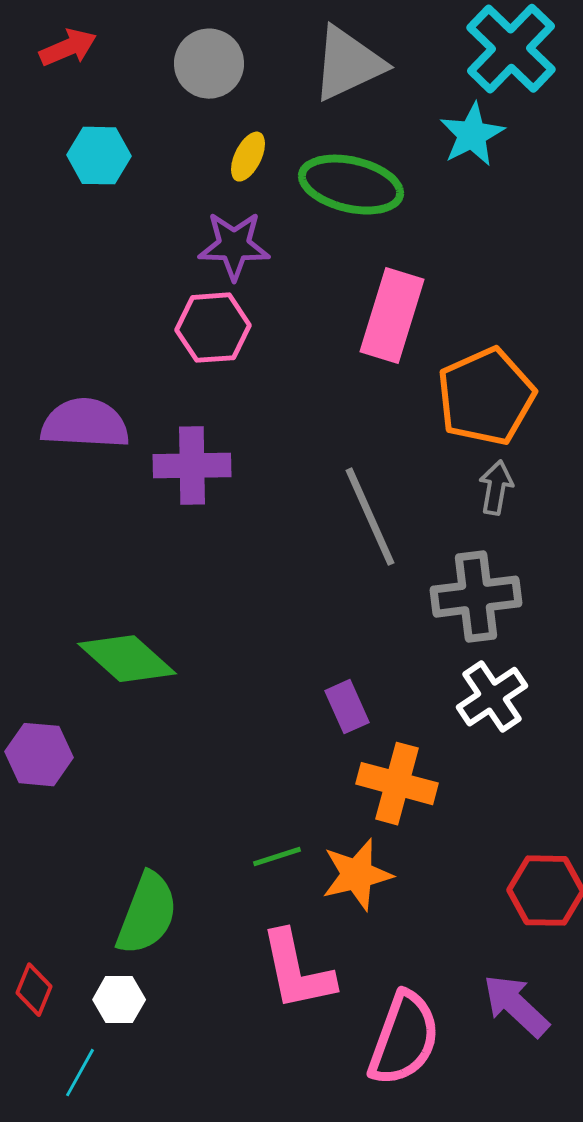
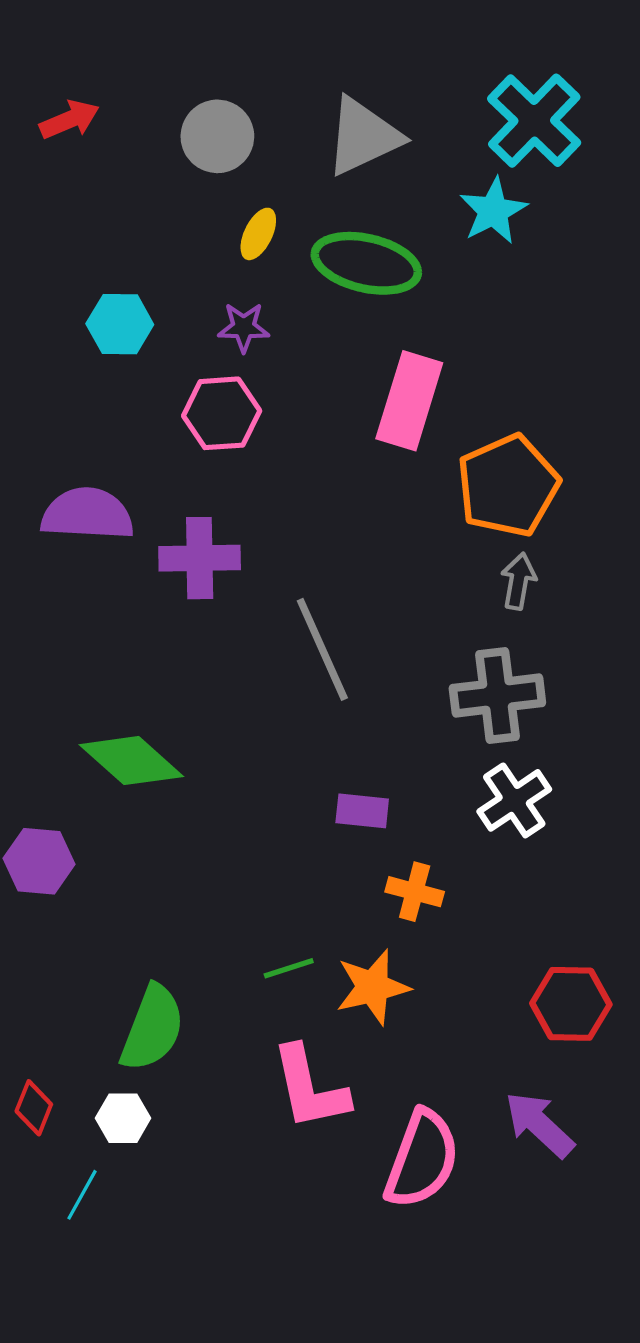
cyan hexagon: (99, 156) -> (120, 324), moved
purple star: (234, 246) -> (244, 327), size x0.7
gray line: (370, 517) -> (322, 649), moved
purple rectangle: (347, 707) -> (362, 811), turned -60
orange cross: (397, 784) -> (415, 892), size x0.7

